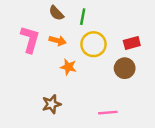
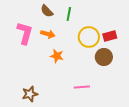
yellow circle: (93, 44) -> (89, 37), moved
brown star: (52, 104) -> (30, 94), moved
pink line: (108, 113) -> (82, 87), moved

